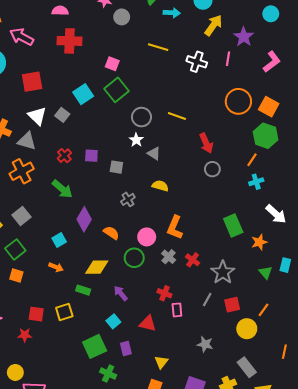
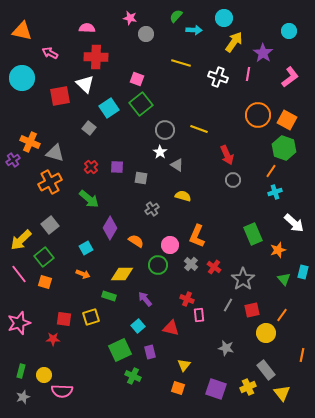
pink arrow: (22, 37) -> (50, 53), size x0.7
white triangle: (37, 116) -> (85, 84), moved

